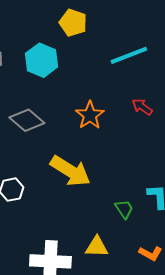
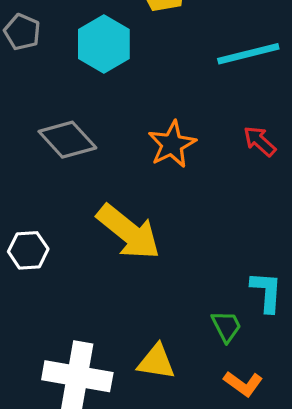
green trapezoid: (124, 209) -> (226, 326), moved

